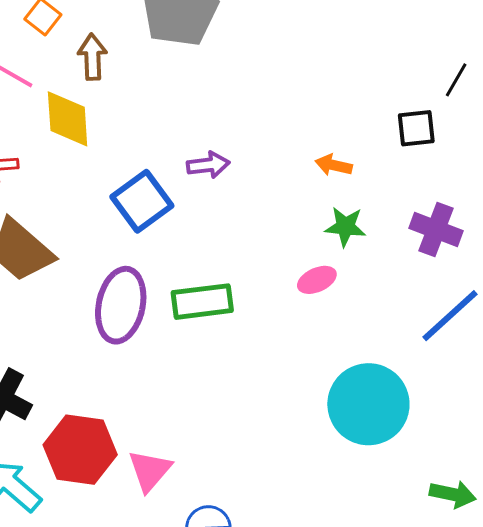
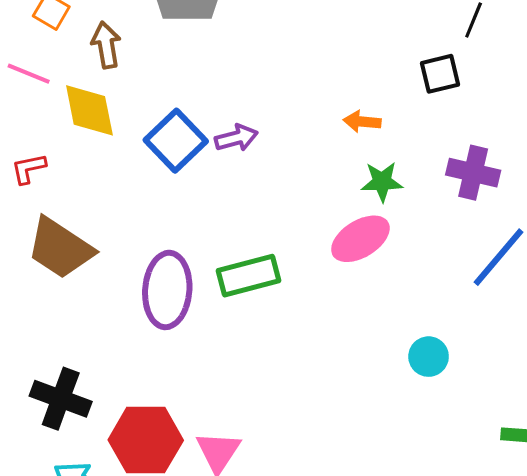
blue square: (142, 201) -> (176, 141), moved
pink ellipse: (317, 280) -> (360, 239), size x1.5
cyan circle: (368, 404) -> (429, 357), size x0.5

